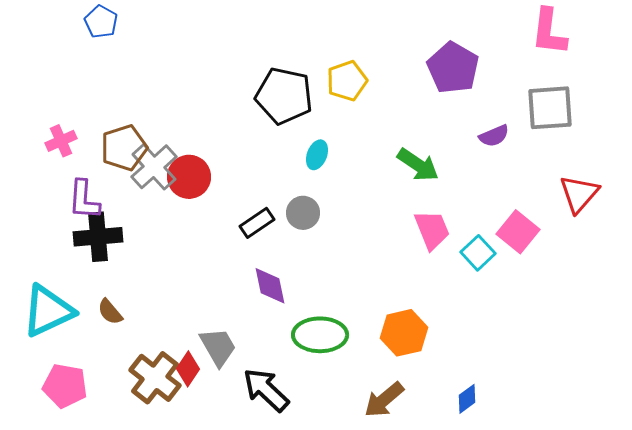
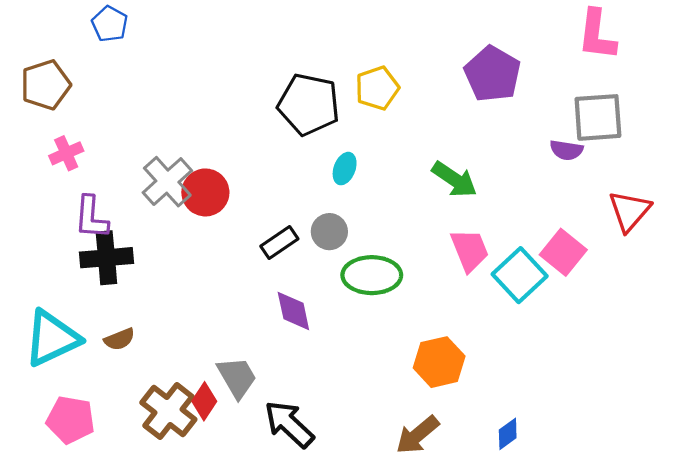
purple semicircle: (494, 136) -> (566, 150), moved, turned 32
brown pentagon: (124, 148) -> (46, 85), moved
cyan square: (478, 253) -> (520, 275), size x1.4
brown semicircle: (110, 312) -> (119, 339), turned -72
green ellipse: (320, 335) -> (372, 275), moved

